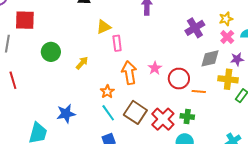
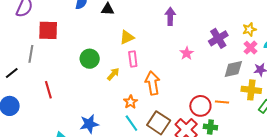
pink rectangle: (117, 43) -> (133, 59), moved
green circle: (51, 52) -> (90, 59), moved
yellow arrow: (82, 63) -> (113, 74), moved
pink star: (155, 68) -> (187, 53), moved
red circle: (179, 79) -> (200, 106), moved
red line: (13, 80) -> (48, 90), moved

